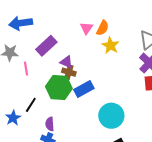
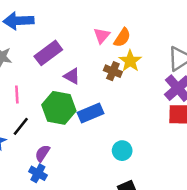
pink line: (26, 69) -> (17, 95), moved
brown cross: (69, 72) -> (113, 71), moved
cyan circle: (111, 116) -> (122, 151), size x0.6
purple semicircle: (50, 124) -> (42, 153), turned 32

